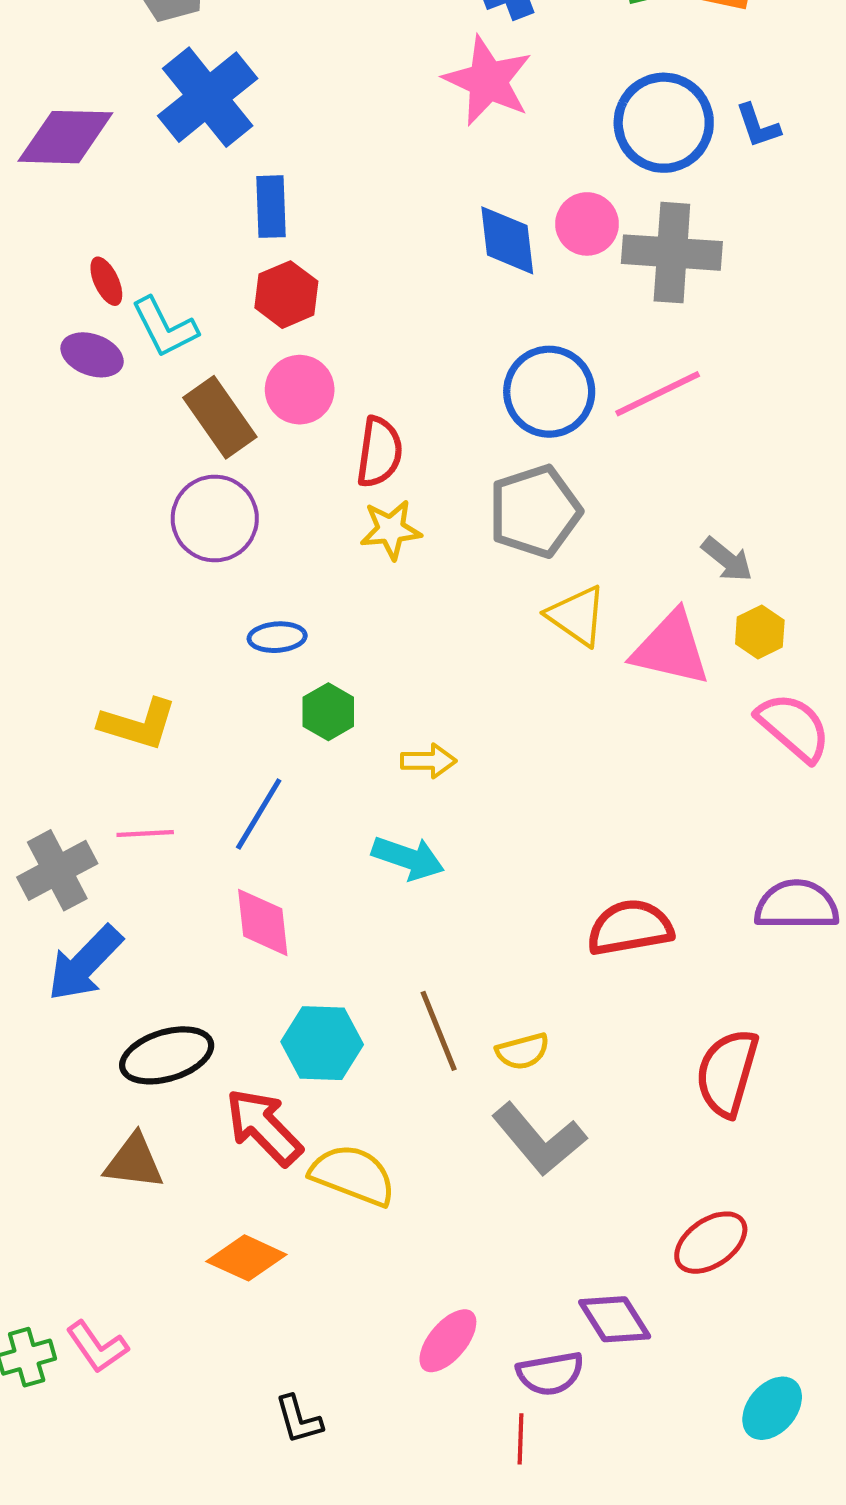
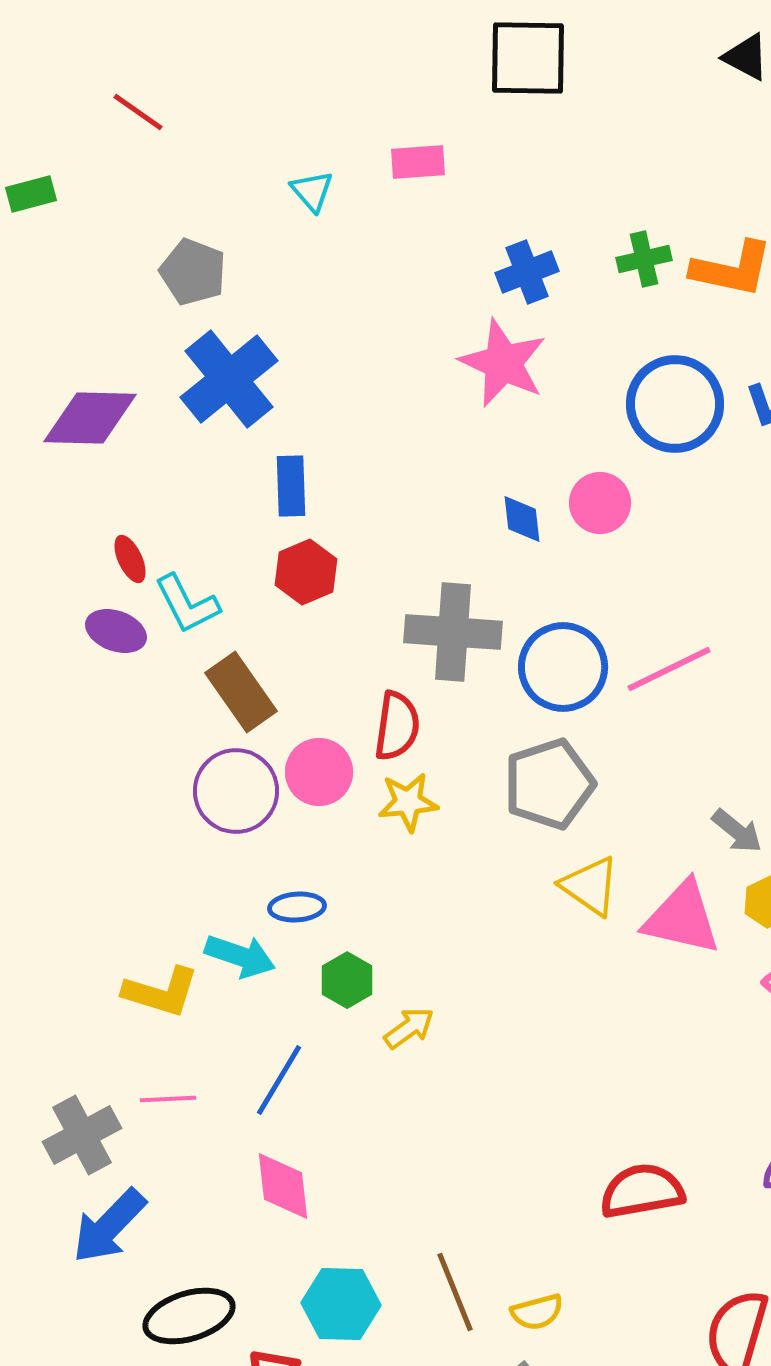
blue diamond: (507, 240) -> (522, 519), size x0.7
gray cross: (672, 253) -> (453, 632), moved
pink circle: (300, 390) -> (319, 772), moved
yellow arrow: (428, 761) -> (409, 1028), moved, turned -36
cyan arrow: (408, 858) -> (240, 956), moved

